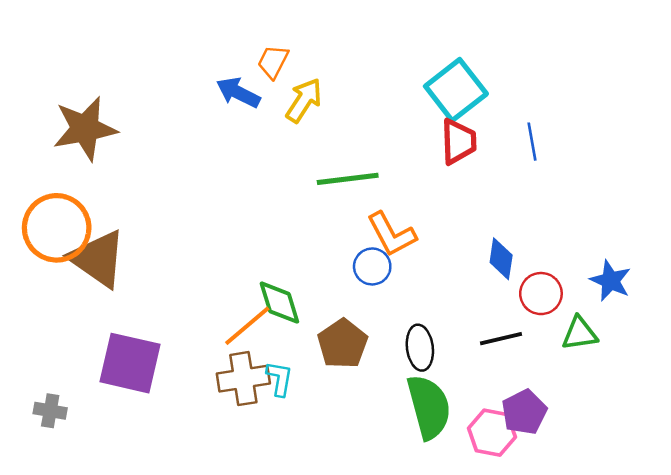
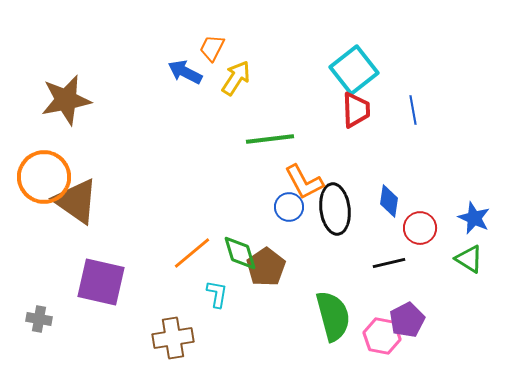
green diamond: (279, 303) -> (240, 253), moved
green triangle: (580, 333) -> (469, 259), moved, turned 40
black ellipse: (420, 348) -> (335, 209), moved, size x1.4
brown cross: (243, 379) -> (173, 338), moved

